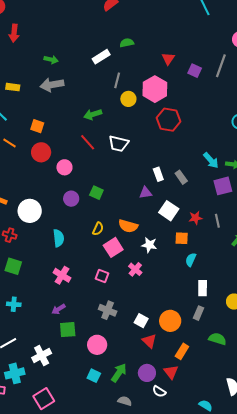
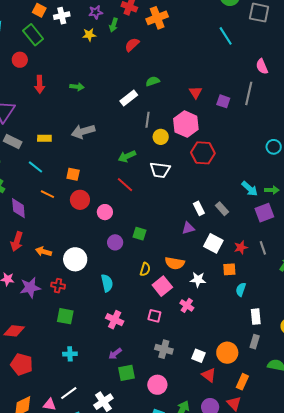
green arrow: (51, 60) -> (77, 87), moved
white trapezoid: (119, 144) -> (160, 170), moved

